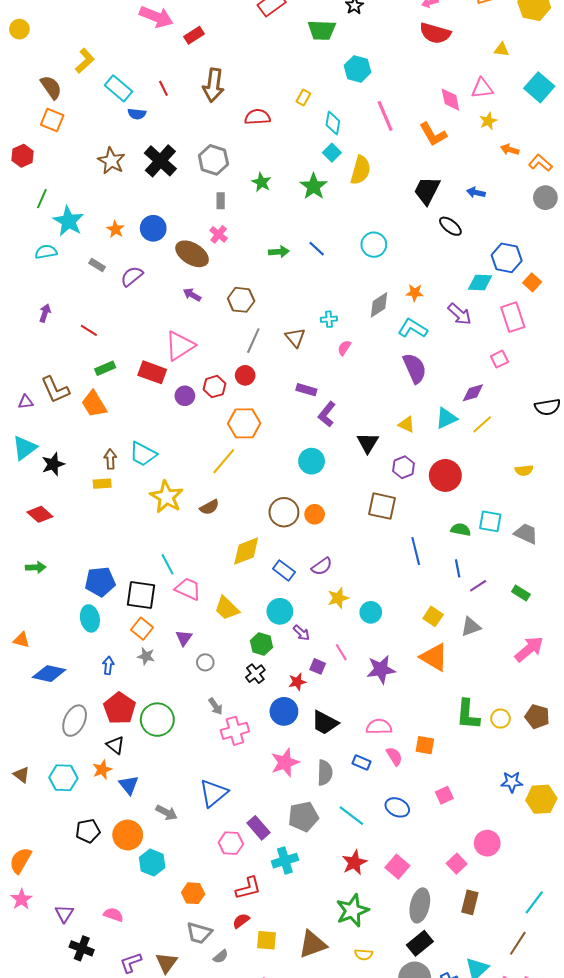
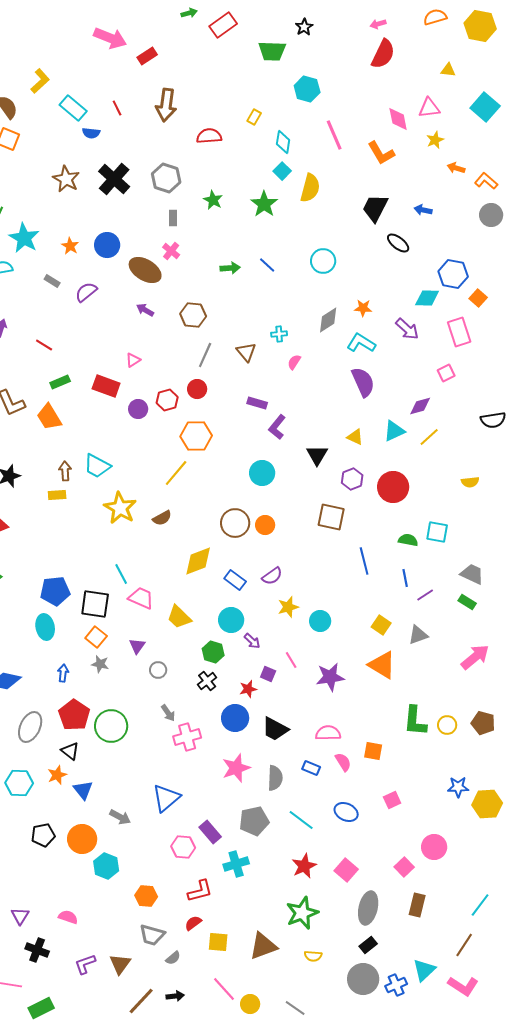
red semicircle: (435, 33) -> (383, 54), turned -80
pink triangle: (180, 346) -> (133, 360), size x0.5
gray trapezoid: (526, 534) -> (472, 574), moved
black rectangle: (420, 943) -> (368, 945), size x0.7

